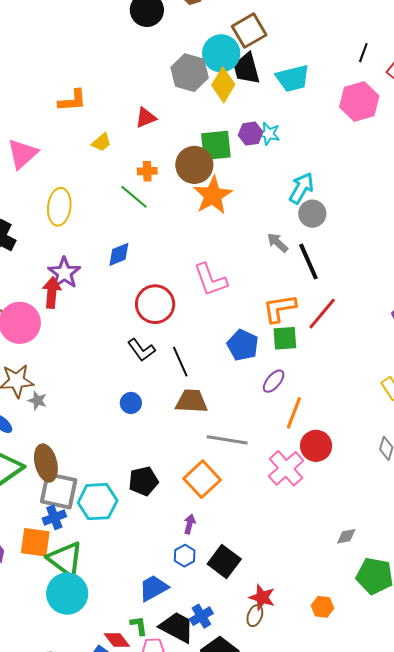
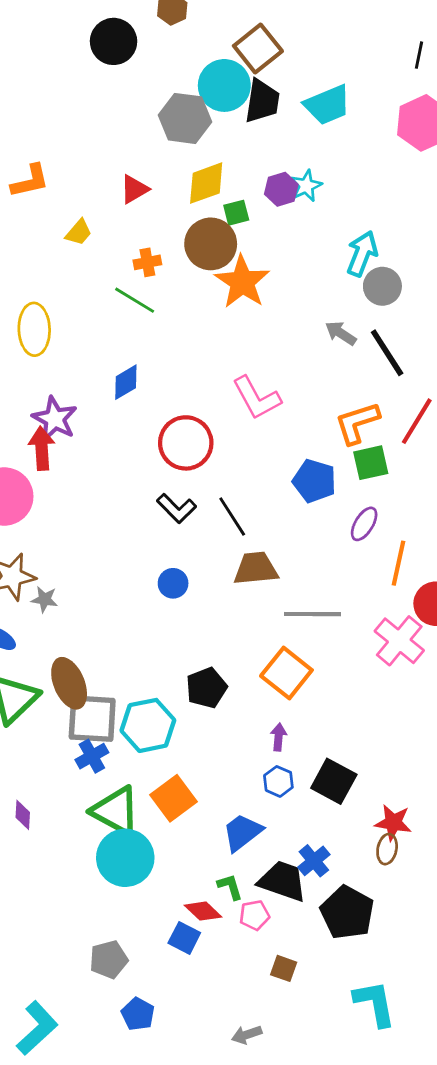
black trapezoid: (246, 69) -> (262, 101), turned -148
yellow diamond: (223, 85) -> (206, 183), moved, turned 48
cyan star: (269, 134) -> (306, 186), turned -30
green square: (216, 145) -> (236, 213), size x0.6
orange square: (35, 542) -> (173, 798), moved, turned -36

